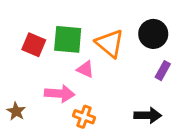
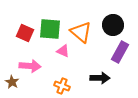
purple rectangle: (163, 71) -> (120, 52), size x1.5
pink arrow: (60, 94) -> (30, 66), moved
black arrow: (148, 115) -> (100, 78), moved

